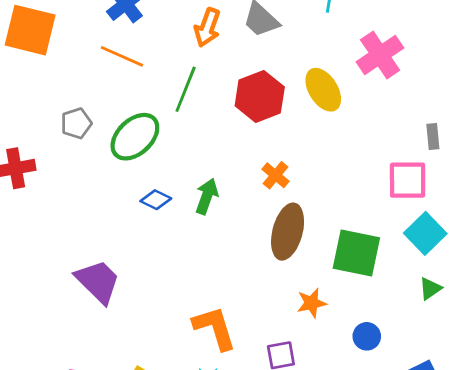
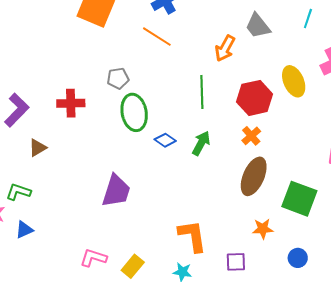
orange arrow: (207, 27) -> (225, 48), moved
green line: (186, 89) -> (202, 92), moved, turned -32
red hexagon: (260, 96) -> (255, 98), moved
green ellipse: (135, 137) -> (134, 112), moved, turned -66
purple trapezoid: (98, 281) -> (116, 191), turned 54

